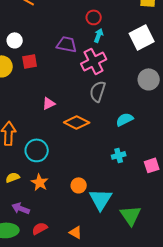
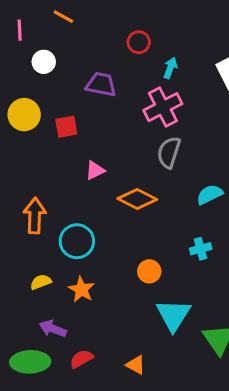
red circle: (94, 17) -> (139, 42), moved
white circle: (15, 40) -> (44, 62), moved
purple trapezoid: (67, 44) -> (101, 84), moved
red square: (30, 61) -> (66, 127), moved
orange circle: (79, 185) -> (149, 271), moved

